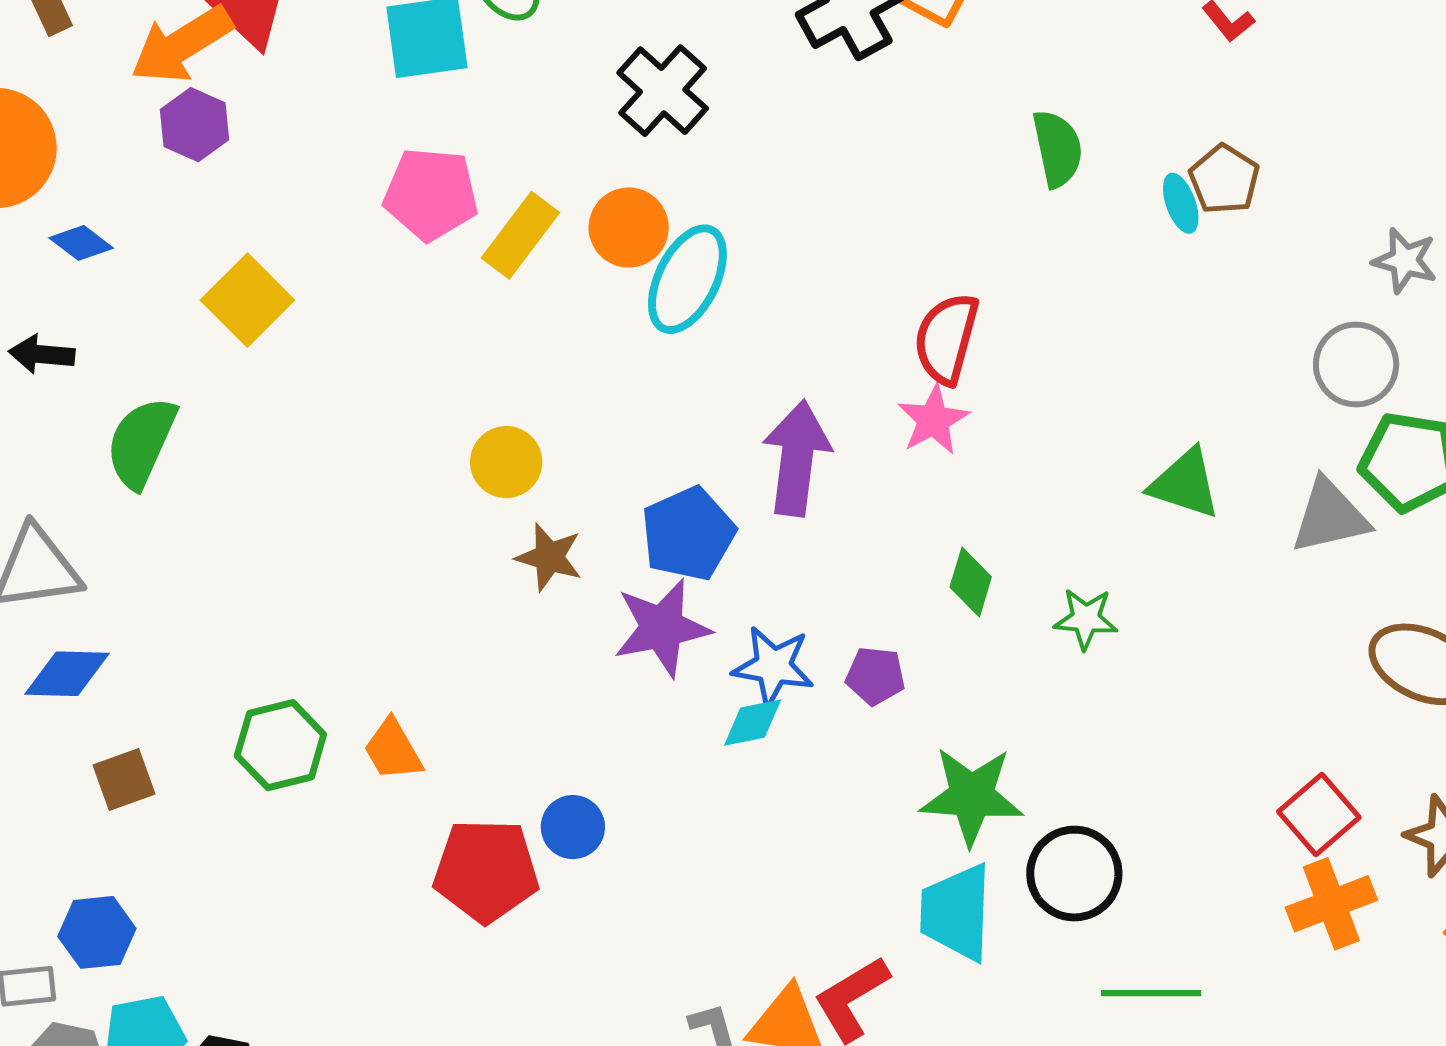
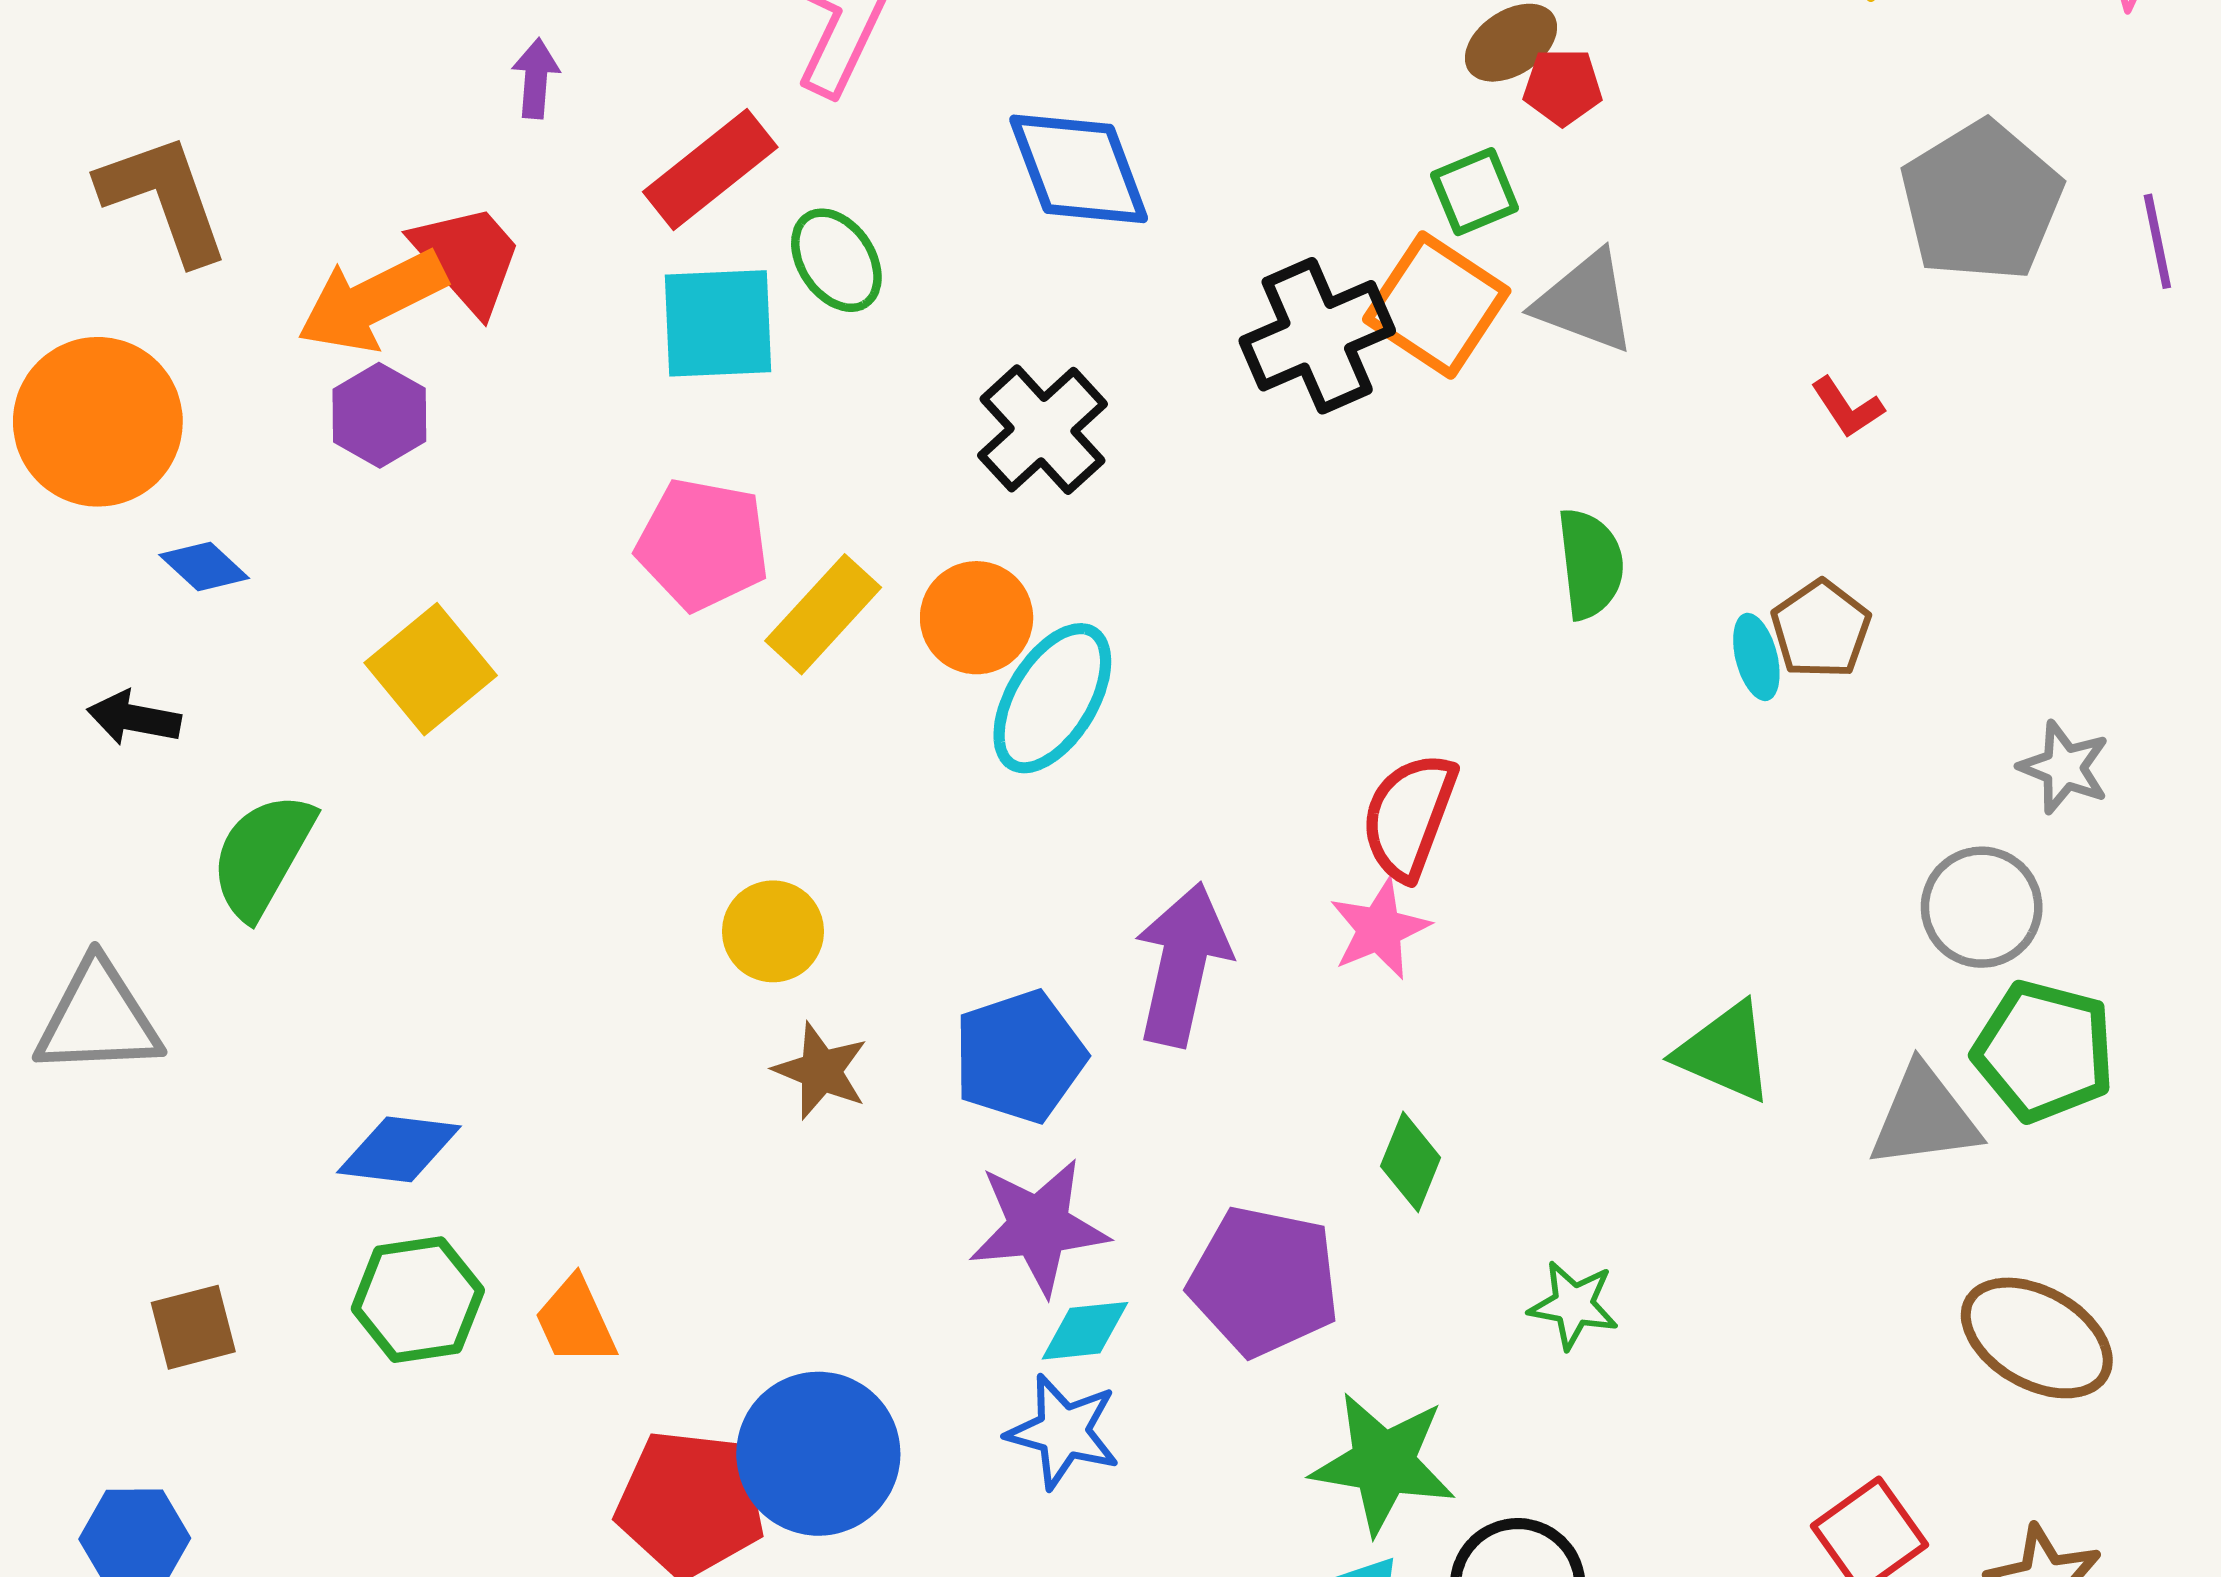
green star: (1086, 619) -> (1573, 1305), moved
purple star: (662, 628) -> (1039, 1227), moved
blue star: (773, 666) -> (1063, 1432), moved
blue diamond: (67, 674) -> (399, 1149), moved
purple pentagon: (875, 676) -> (1264, 1281), size x1.8
blue circle: (573, 827) -> (818, 1454), size x1.8

